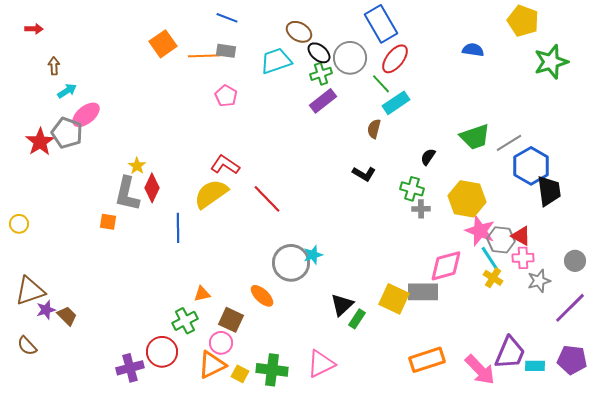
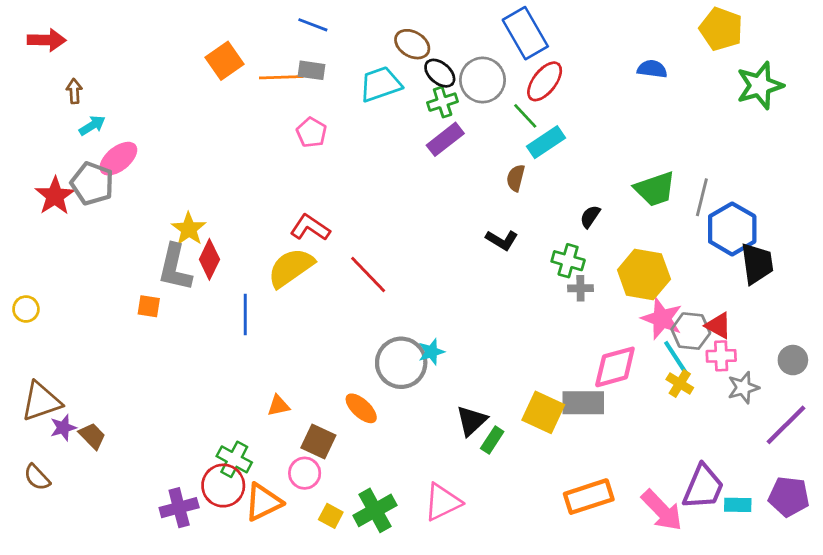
red arrow: (34, 29) -> (47, 40), size x1.5
gray line: (509, 143) -> (702, 197), turned -44
yellow star: (137, 166) -> (189, 229), size x1.4
green cross: (185, 321) -> (234, 459), moved, turned -35
orange triangle: (212, 365) -> (263, 502), moved
green cross: (272, 370) -> (375, 510), turned -36

